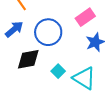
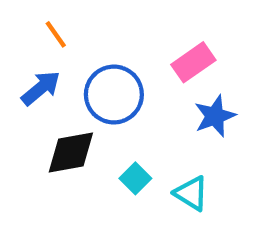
cyan triangle: (84, 78) -> (191, 193), size x0.7

